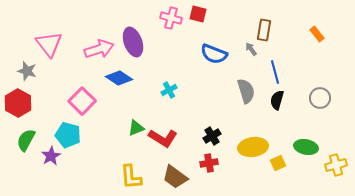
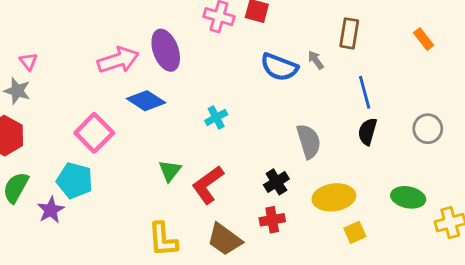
pink triangle: (49, 44) -> (28, 61), moved, size x0.5
gray arrow: (251, 49) -> (316, 60), moved
gray semicircle: (246, 91) -> (309, 141), moved
green triangle: (136, 128) -> (170, 171), turned -30
red L-shape: (163, 138) -> (208, 185), turned 112
yellow square: (278, 163) -> (355, 232), moved

